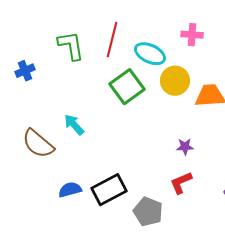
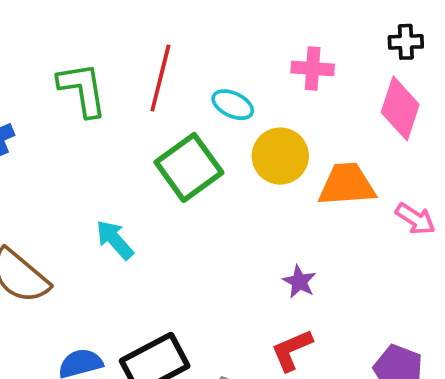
cyan ellipse: (150, 54) -> (233, 105), size x0.7
cyan arrow: (74, 125) -> (115, 240), moved
purple star: (185, 147) -> (299, 282), turned 30

